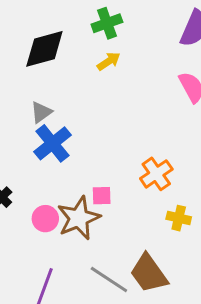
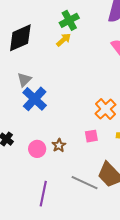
green cross: (107, 23) -> (69, 20), moved
pink square: (102, 196) -> (91, 136), moved
brown star: (79, 218) -> (59, 145), size x0.5

